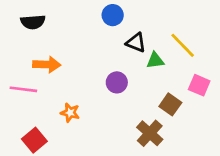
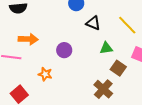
green triangle: (155, 60) -> (106, 48), moved
purple circle: (117, 82) -> (64, 50), moved

